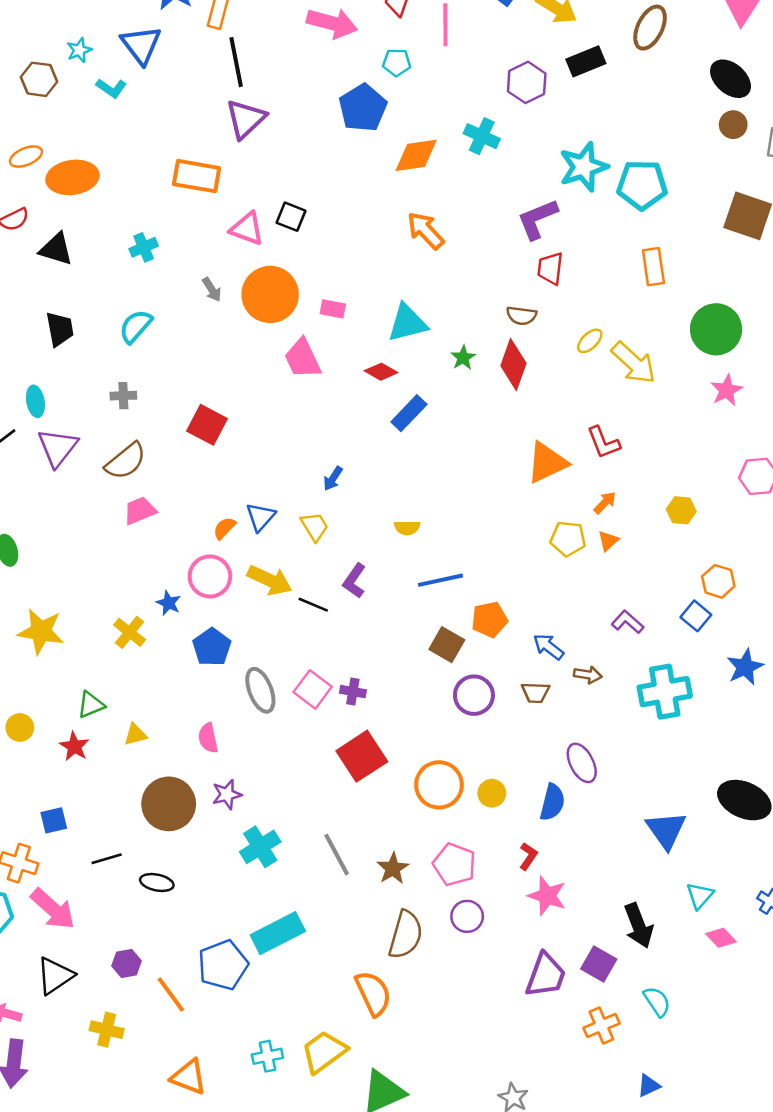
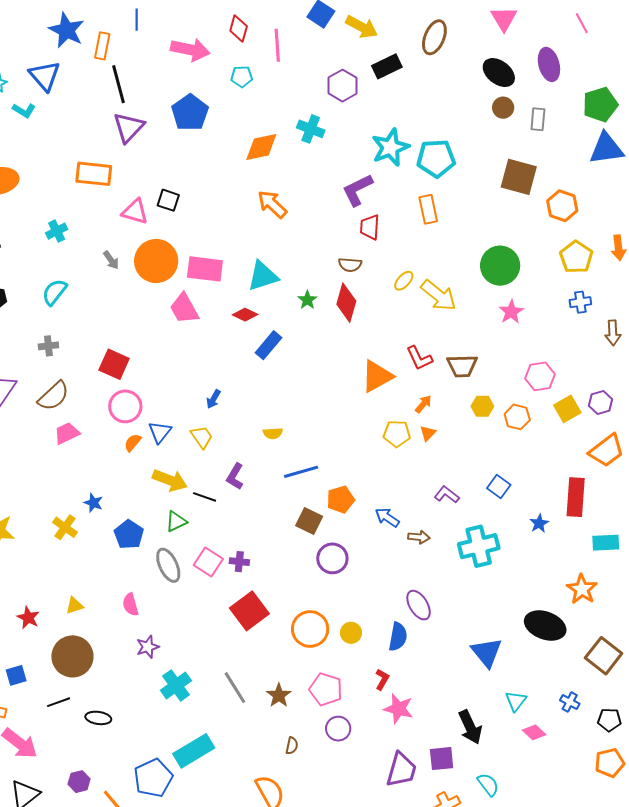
blue pentagon: (363, 108) -> (190, 113), moved
orange rectangle: (653, 267) -> (428, 209), moved
pink rectangle: (333, 309) -> (205, 269), size x1.8
pink circle: (210, 576) -> (125, 406), moved
orange hexagon: (718, 581) -> (517, 417), moved
blue star: (745, 667) -> (539, 523), size x0.7
brown trapezoid: (535, 693) -> (462, 366), moved, size x1.4
green triangle: (91, 705) -> (176, 521), moved
brown circle: (169, 804) -> (72, 656), moved
brown semicircle: (406, 935) -> (292, 746), size x0.5
purple square: (599, 964) -> (442, 759), turned -32

